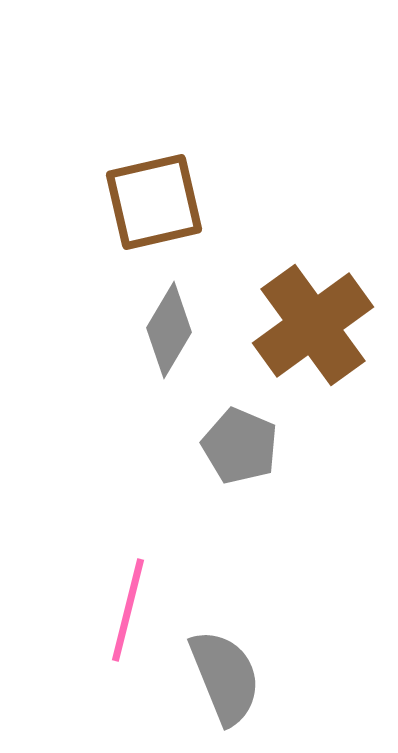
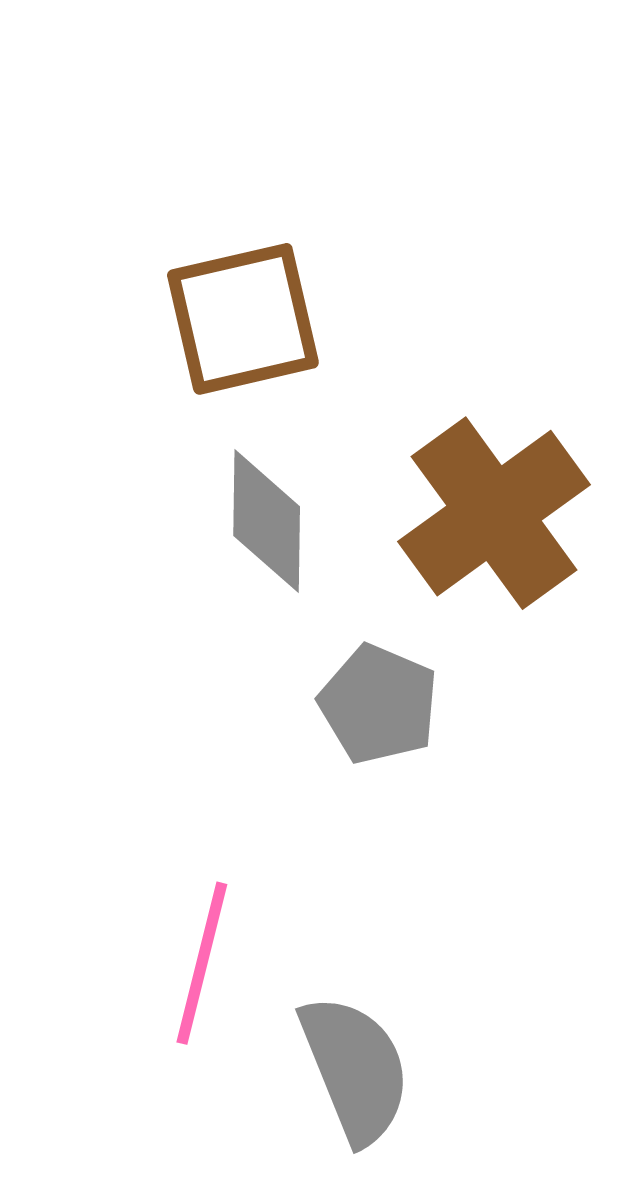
gray diamond: (169, 330) -> (267, 521), turned -30

